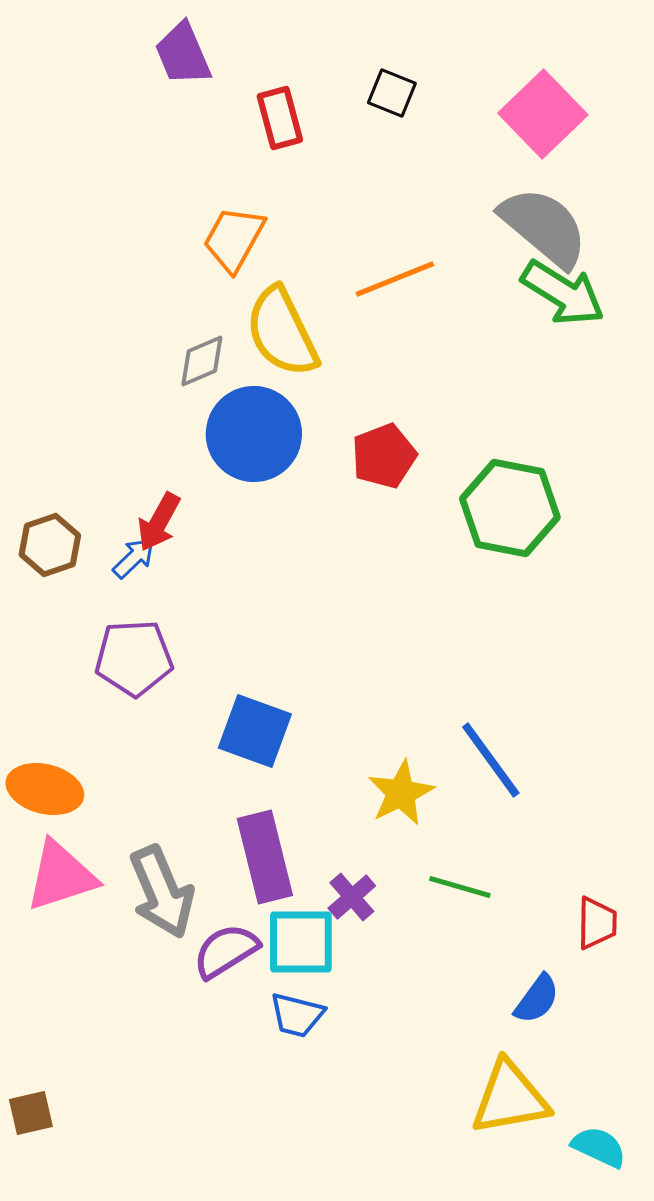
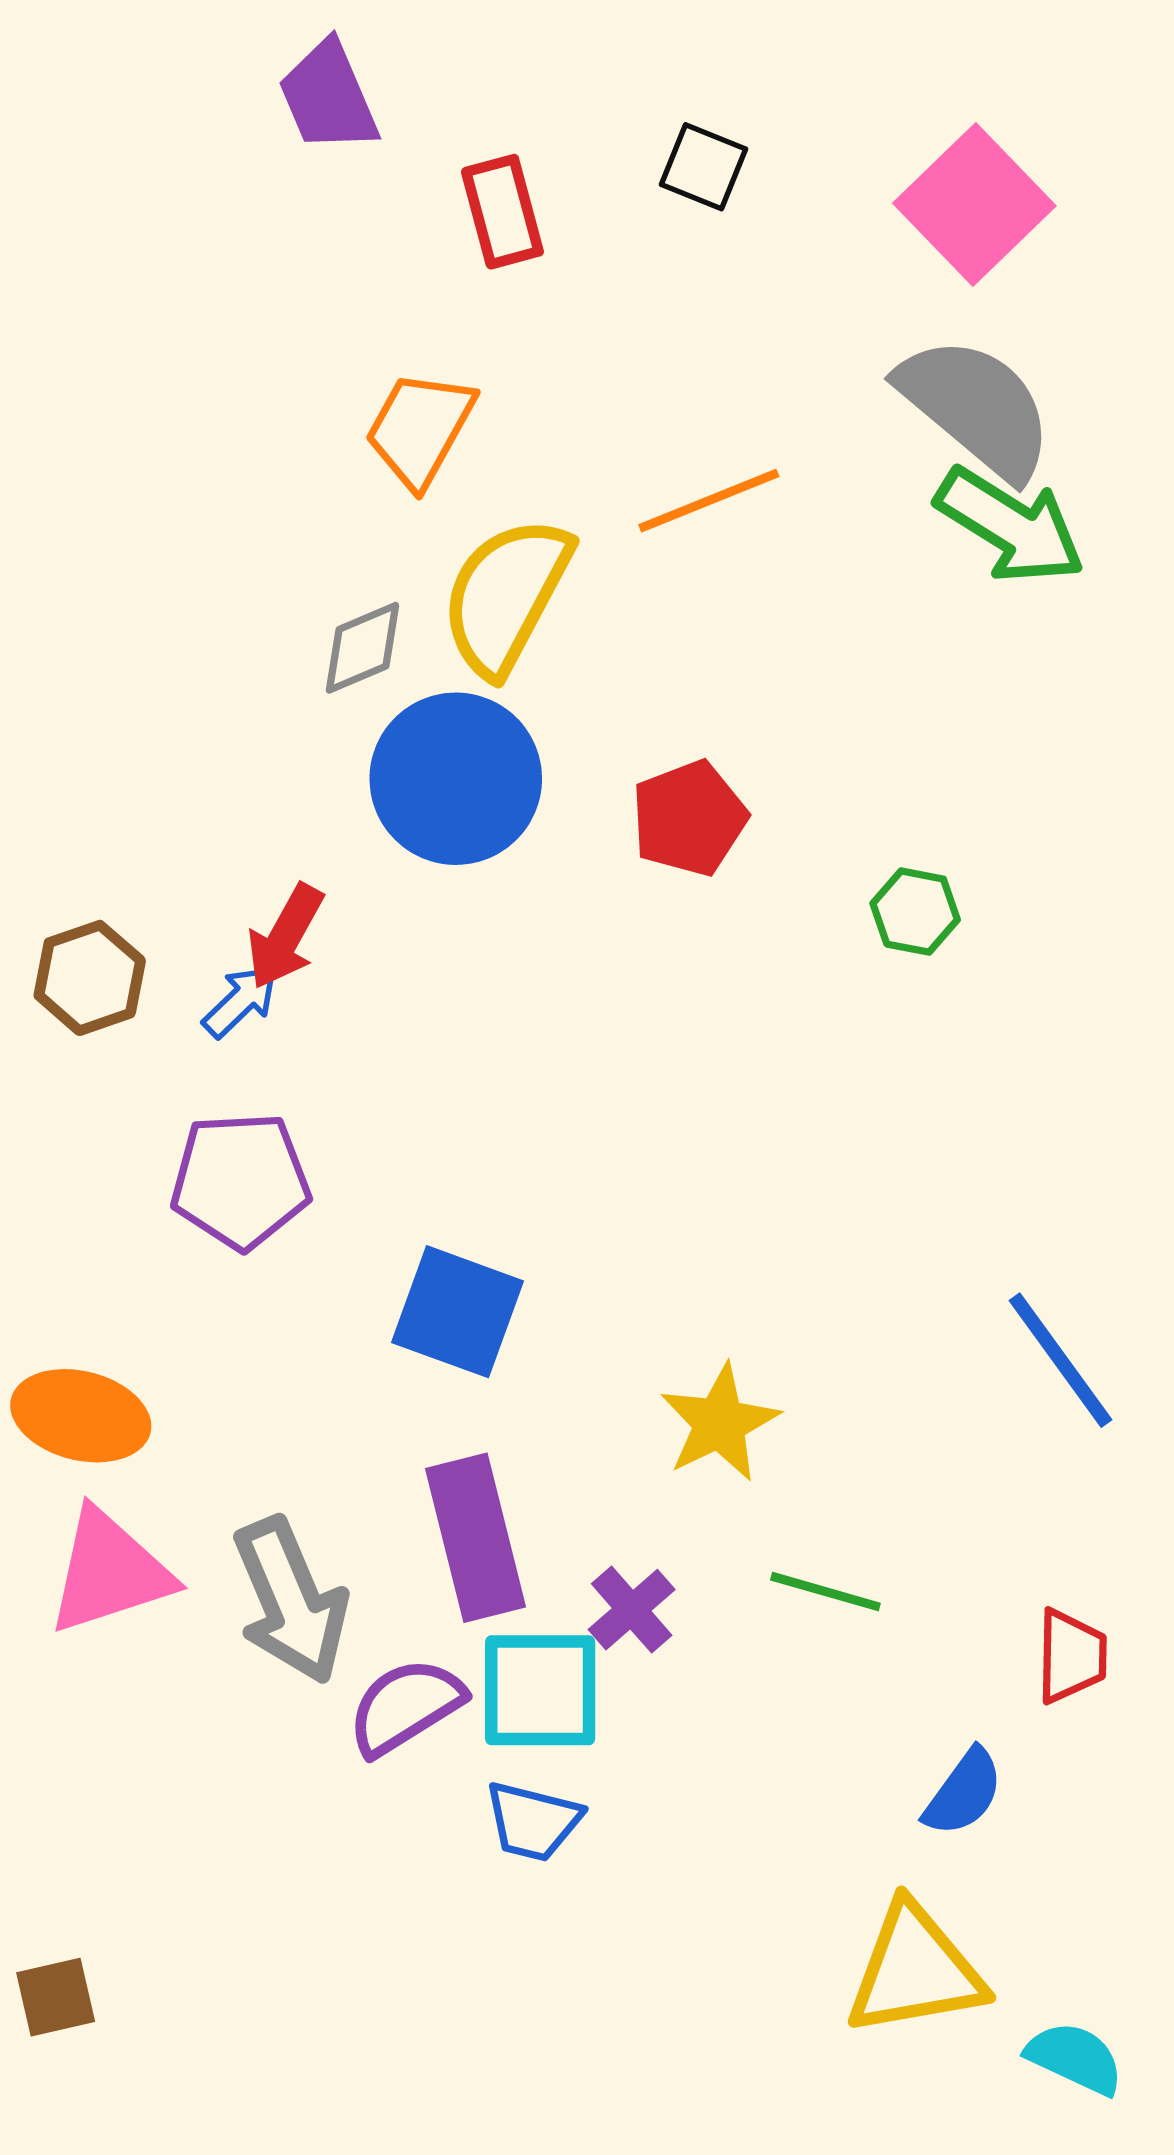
yellow semicircle: (282, 332) -> (506, 596), turned 54
green hexagon: (510, 508) -> (915, 912), size x0.5
blue line: (491, 760) -> (1060, 1360), moved

